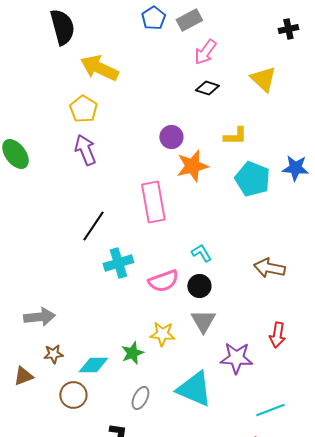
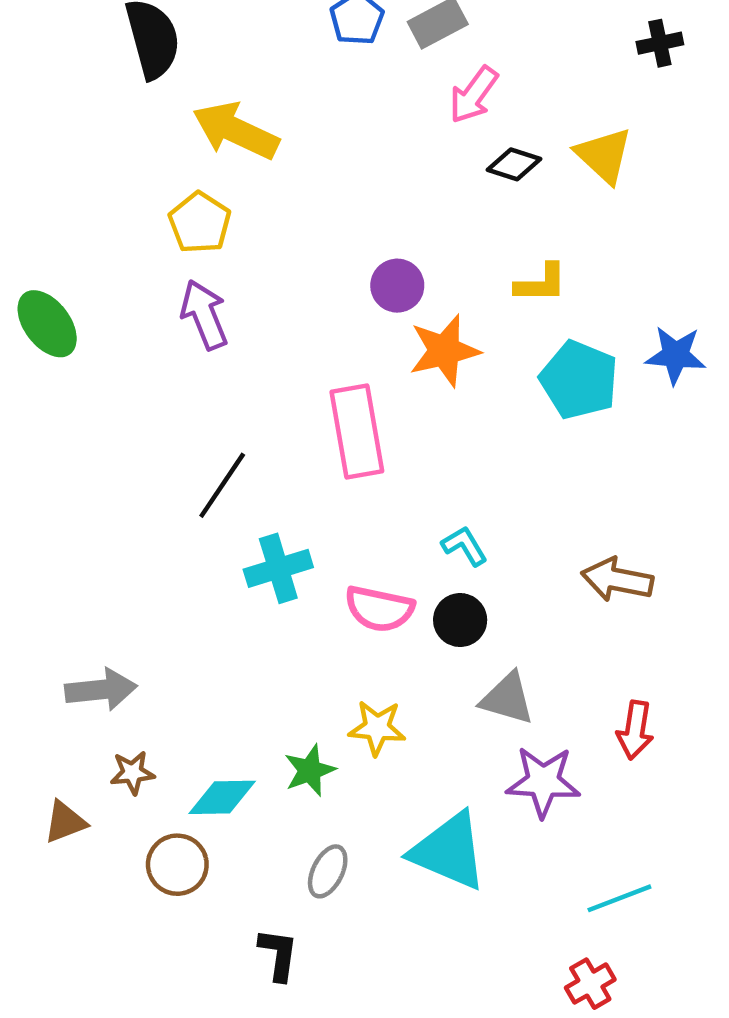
black diamond: (207, 88) -> (514, 164), moved
pink semicircle: (163, 281) -> (379, 609), turned 32
gray triangle: (203, 321) -> (507, 699), moved, turned -44

